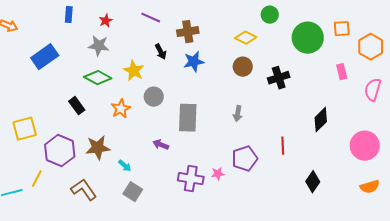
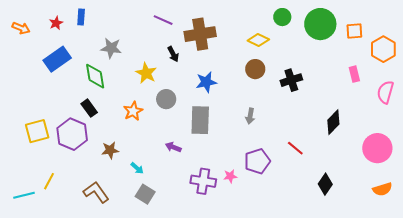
red star: (106, 21) -> (56, 23), moved
brown cross: (188, 32) -> (200, 34), size x1.4
green circle: (308, 38) -> (320, 24), moved
blue star: (194, 62) -> (206, 82), moved
green diamond: (98, 78) -> (95, 76), moved, turned 52
red line: (283, 146) -> (295, 148), turned -48
brown star: (98, 148) -> (110, 150), size x0.7
purple hexagon: (60, 151) -> (72, 134), moved

